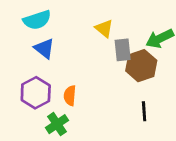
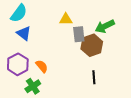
cyan semicircle: (37, 20) -> (19, 13), turned -36
yellow triangle: (104, 29) -> (66, 19), turned -40
orange semicircle: (70, 96) -> (42, 66), turned 136

